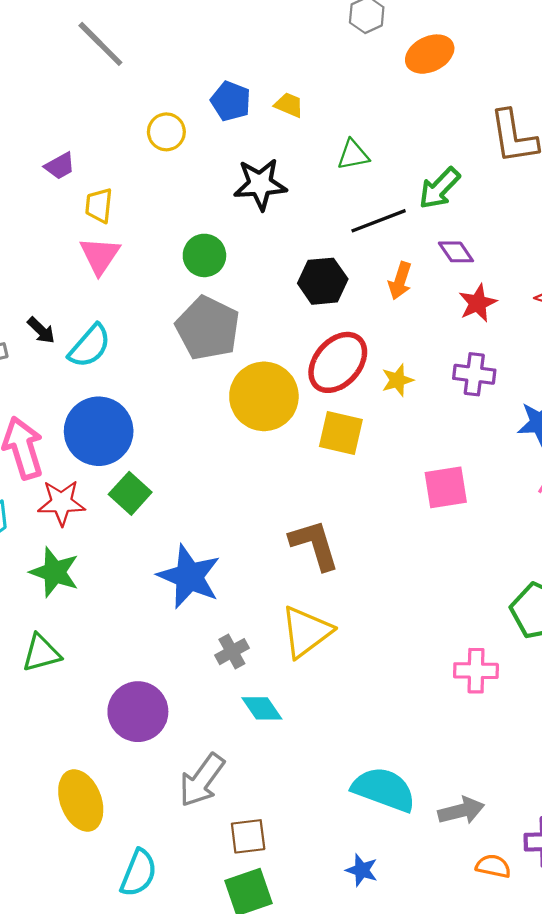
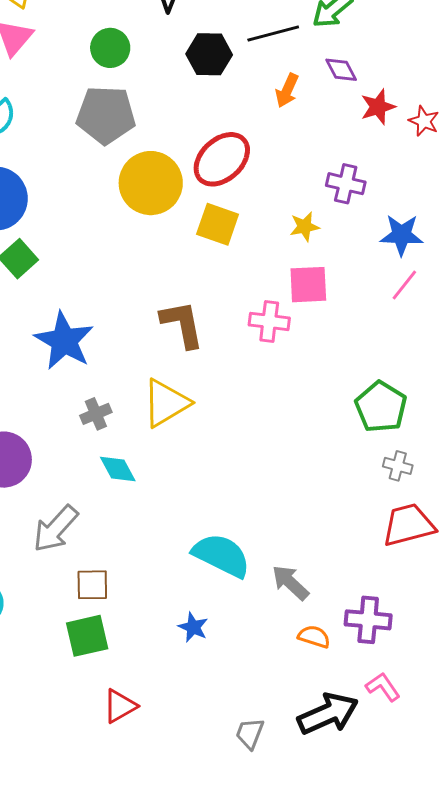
black hexagon: (323, 281) -> (209, 54), moved
red star: (478, 303) -> (378, 107), moved
gray pentagon: (208, 328) -> (106, 115), turned -30
yellow star: (397, 380) -> (305, 227), moved
pink cross: (476, 671) -> (269, 321), moved
gray arrow: (461, 811) -> (290, 583), turned -129

